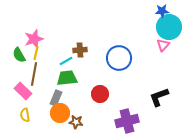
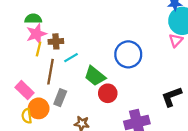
brown cross: (80, 50) -> (56, 41), moved
green semicircle: (19, 55) -> (33, 19), moved, turned 119
brown line: (34, 74) -> (50, 72), moved
green trapezoid: (67, 78) -> (95, 76), moved, turned -135
orange circle: (60, 113) -> (39, 108), moved

